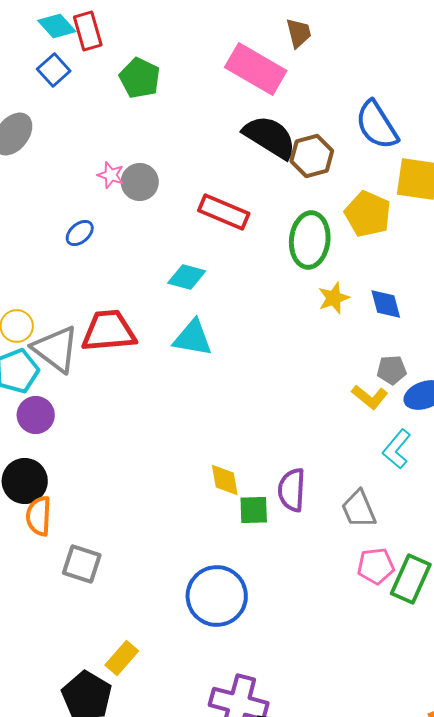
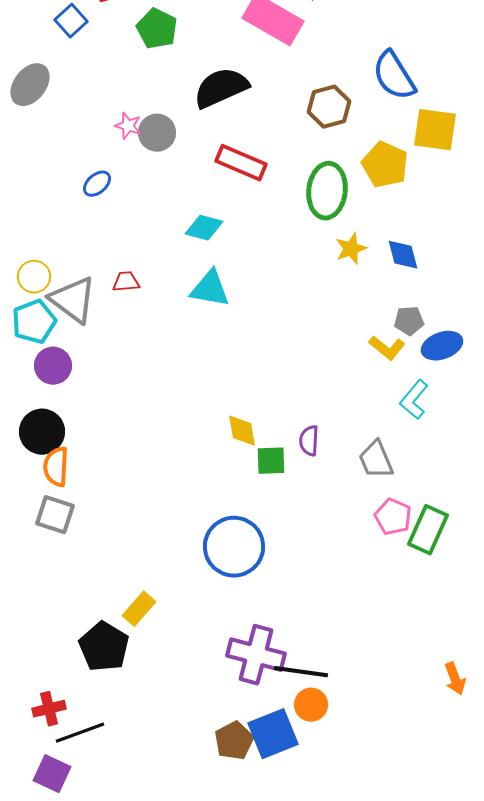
black semicircle: (270, 137) -> (221, 88), moved, turned -56
red trapezoid: (109, 331) -> (126, 282), size x0.5
purple semicircle: (292, 490) -> (309, 441), size x0.7
gray square: (82, 564) -> (55, 515), moved
pink pentagon: (376, 566) -> (393, 517), turned 30

